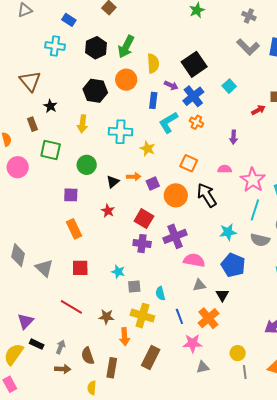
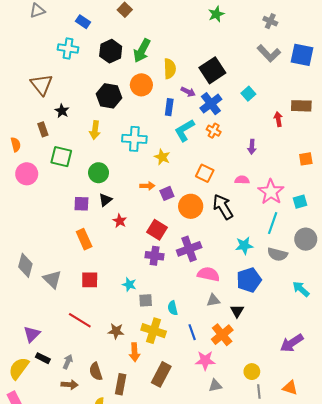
red arrow: (258, 110) -> (278, 119), turned -72
black triangle: (113, 182) -> (105, 200), moved
blue pentagon: (233, 265) -> (249, 280), turned 30

